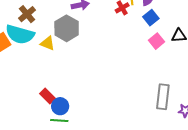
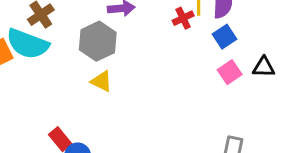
yellow triangle: (48, 43) -> (102, 81), moved

